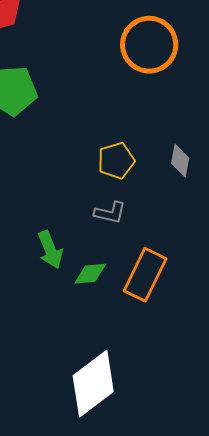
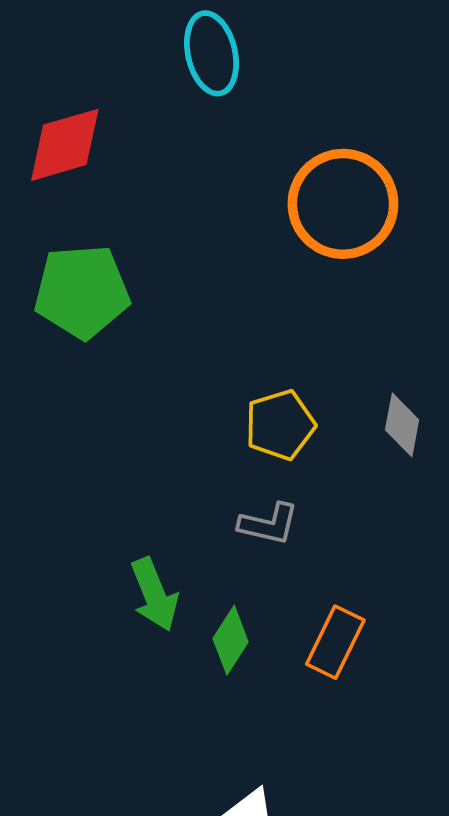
green diamond: (90, 274) -> (231, 640), turned -52
orange rectangle: (145, 275) -> (335, 642), size x0.7

